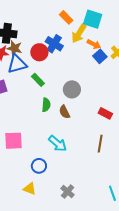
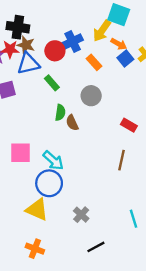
orange rectangle: (66, 17) -> (94, 62), moved
blue cross: (54, 44) -> (73, 42), turned 30
brown semicircle: (65, 112) -> (72, 123), moved
cyan arrow: (58, 144) -> (53, 160), moved
blue circle: (39, 166) -> (49, 183), size x1.5
yellow triangle: (30, 189) -> (37, 210), size x1.5

